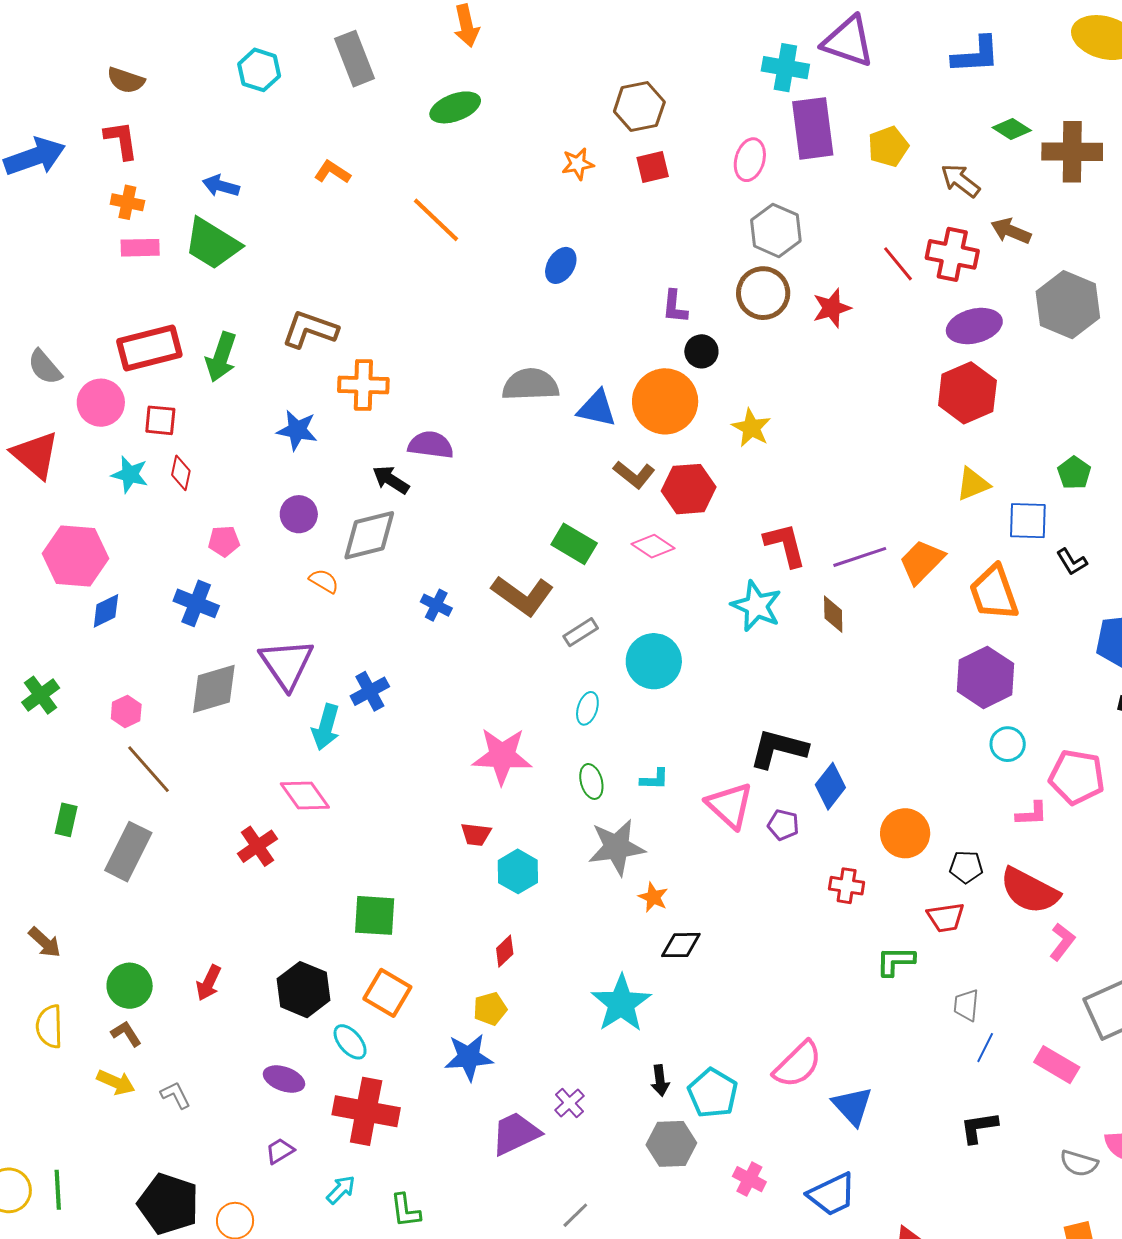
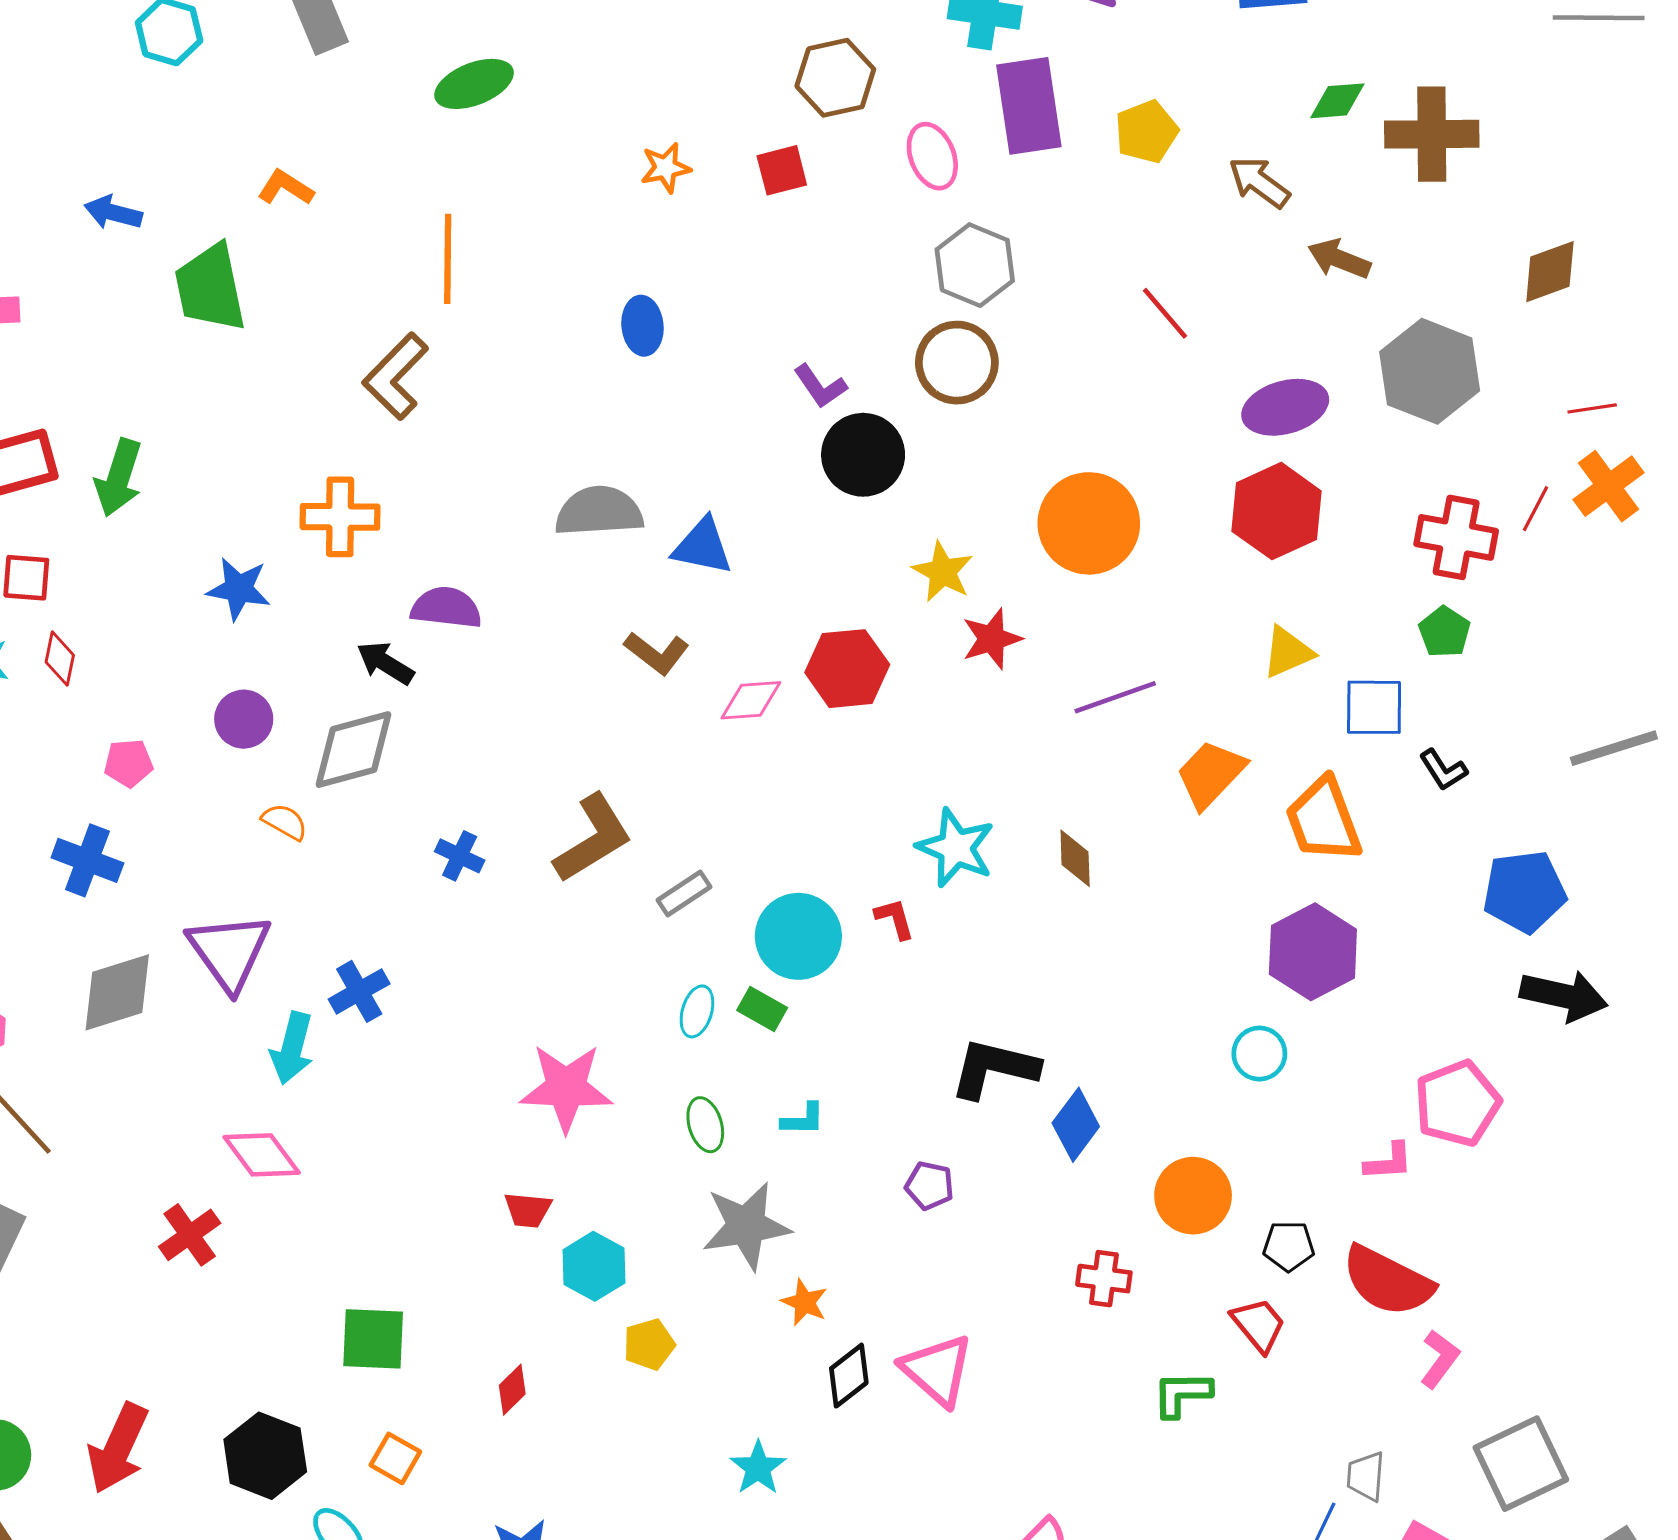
brown hexagon: (639, 107) -> (835, 78), moved
green diamond: (1012, 129) -> (1337, 101), turned -36
pink ellipse: (750, 160) -> (932, 156), turned -36
orange line: (436, 220) -> (448, 259), turned 48
green trapezoid: (212, 244) -> (210, 288), moved, turned 48
red cross: (952, 254) -> (1456, 537), moved
blue ellipse: (561, 265) -> (642, 326), turned -36
purple L-shape: (675, 307) -> (820, 386), turned -39
red star: (832, 308) -> (992, 639), moved
brown L-shape: (310, 329) -> (396, 376), moved, turned -64
black circle: (701, 351) -> (863, 455), size x1.6
orange circle: (665, 401) -> (1089, 523), moved
brown L-shape: (634, 475) -> (657, 653), moved
green rectangle: (574, 544) -> (762, 1009), moved, size x0.7
red L-shape: (785, 545) -> (895, 919), moved, size x0.6
pink diamond: (653, 546) -> (751, 700), moved, turned -36
purple line: (860, 557) -> (1115, 697), moved
brown L-shape: (523, 595) -> (593, 838), turned -66
cyan circle: (1008, 744) -> (1259, 1054), moved
pink pentagon: (1077, 777) -> (1457, 1103), turned -30
pink triangle: (730, 805) -> (937, 1370), moved
purple pentagon: (783, 825) -> (930, 1186), moved
red trapezoid: (946, 917) -> (1259, 1325), turned -120
black diamond: (681, 945) -> (849, 1376), turned -36
red diamond: (505, 951) -> (512, 1390), moved
red arrow: (209, 983) -> (118, 1448), size x1.6
orange square: (387, 993) -> (395, 1458), size x0.7
cyan star: (621, 1003) -> (758, 1468), size x0.6
gray trapezoid: (966, 1005) -> (1366, 1476), moved
yellow pentagon: (490, 1009) -> (649, 1344), moved

